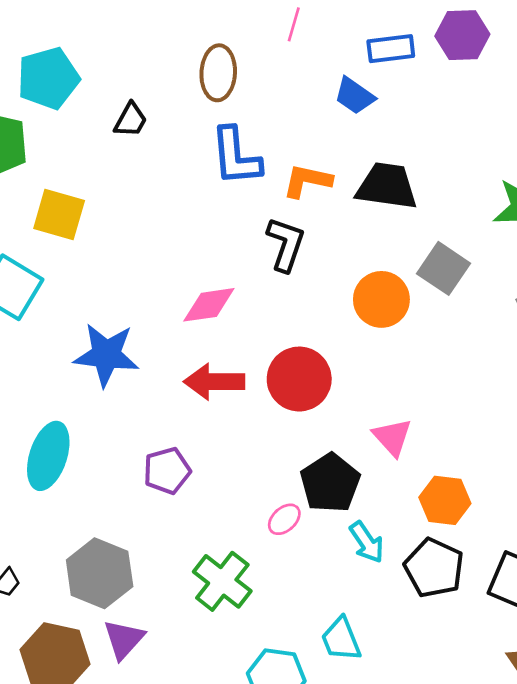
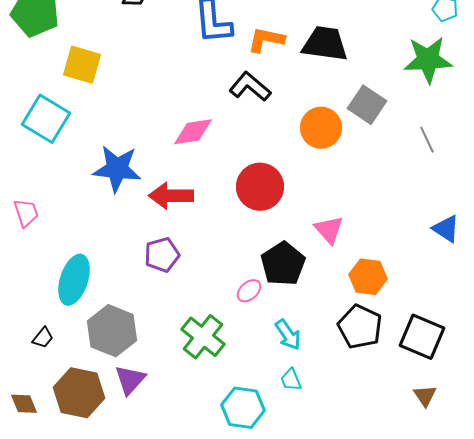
black L-shape: (286, 244) -> (250, 87), turned -69
red arrow: (214, 382) -> (171, 196), moved
cyan ellipse: (48, 456) -> (74, 280), moved
cyan arrow: (367, 542) -> (288, 335), moved
cyan trapezoid: (341, 639) -> (291, 380), size x0.7

